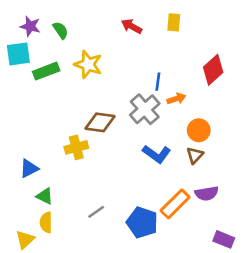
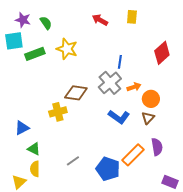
orange arrow: (176, 99) -> (134, 87), moved
purple semicircle: (207, 193) -> (157, 147), turned -90

